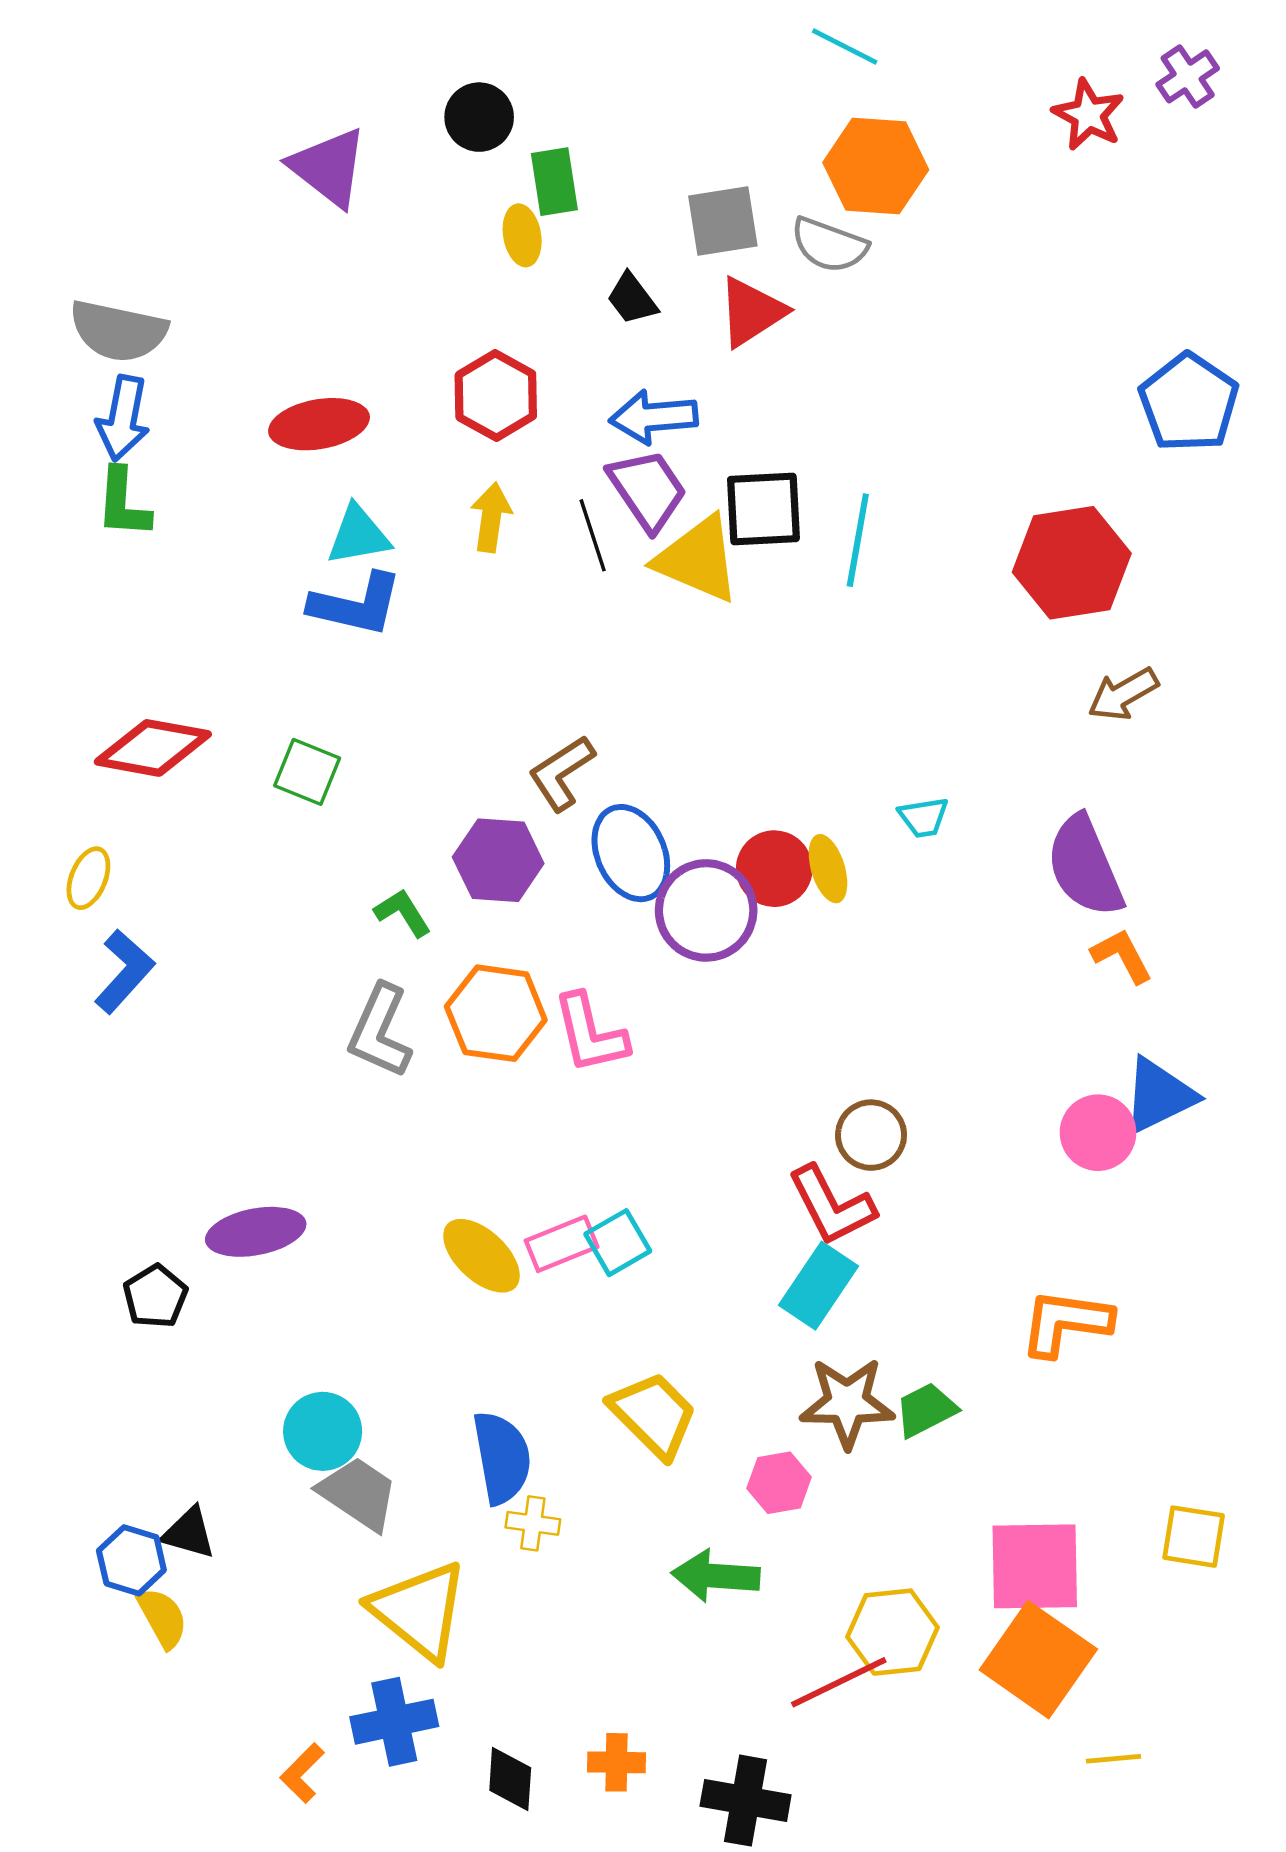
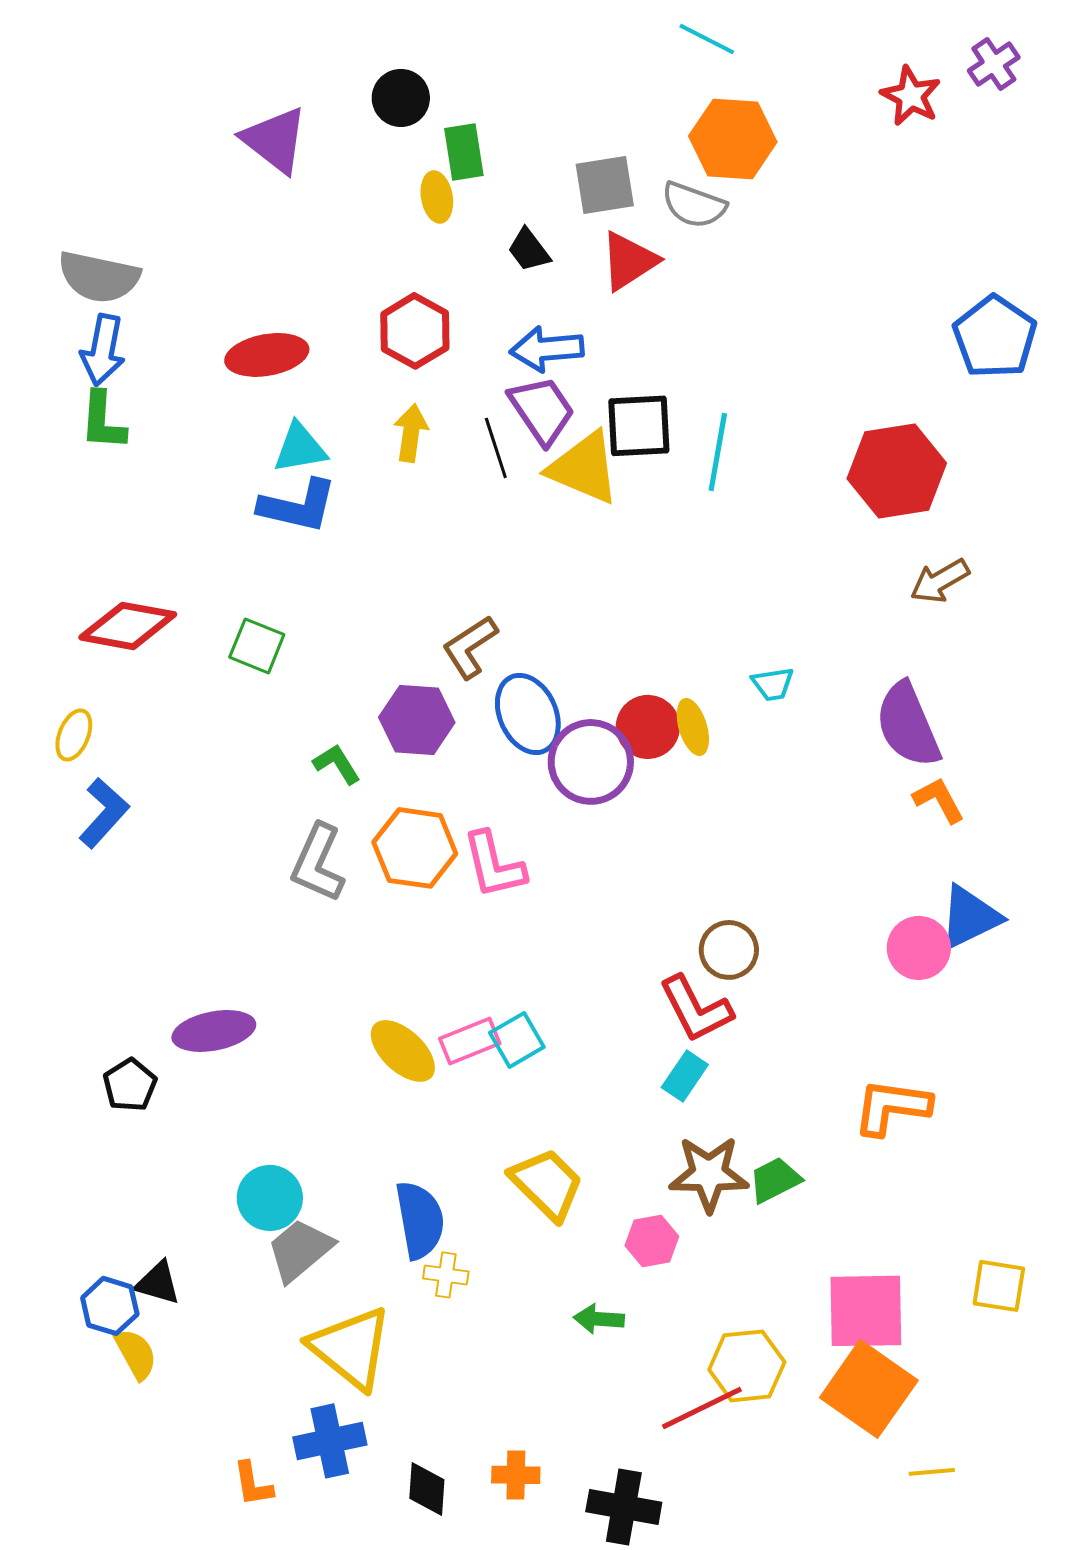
cyan rectangle: (818, 1286) -> (685, 1076), size x0.7
gray trapezoid: (358, 1493) -> (300, 1250), turned -74
green arrow: (716, 1576) -> (599, 1319), size x0.7
orange L-shape: (302, 1773) -> (253, 1484), turned -54

